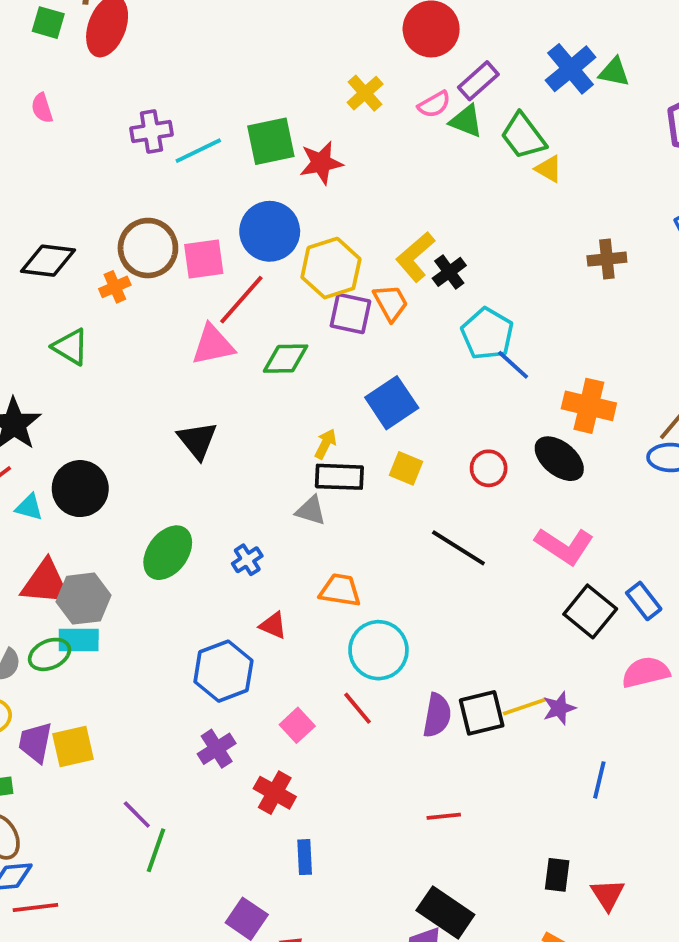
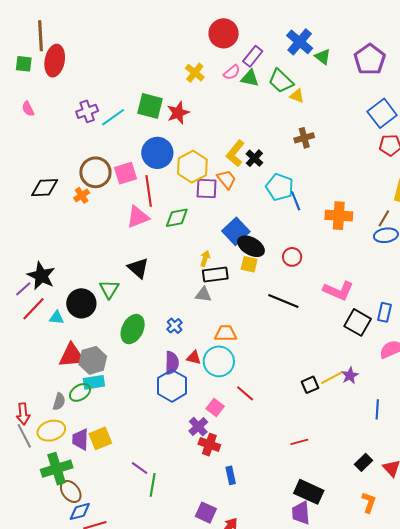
green triangle: (614, 72) -> (323, 57), moved, turned 36
green square: (271, 141) -> (150, 106), turned 36
brown cross: (607, 259) -> (304, 138), moved
red line: (241, 300) -> (149, 191), turned -40
green triangle: (71, 347) -> (109, 289), moved, turned 40
blue line: (513, 365) -> (296, 201), turned 36
black ellipse: (559, 459) -> (251, 246), moved
blue rectangle: (644, 601) -> (384, 312), turned 60
cyan circle: (378, 650) -> (219, 361), moved
black square: (482, 713) -> (310, 385), size x0.7
purple semicircle: (437, 715) -> (172, 363), moved
purple cross: (217, 749) -> (198, 427), moved
black rectangle: (557, 875) -> (364, 462), turned 48

